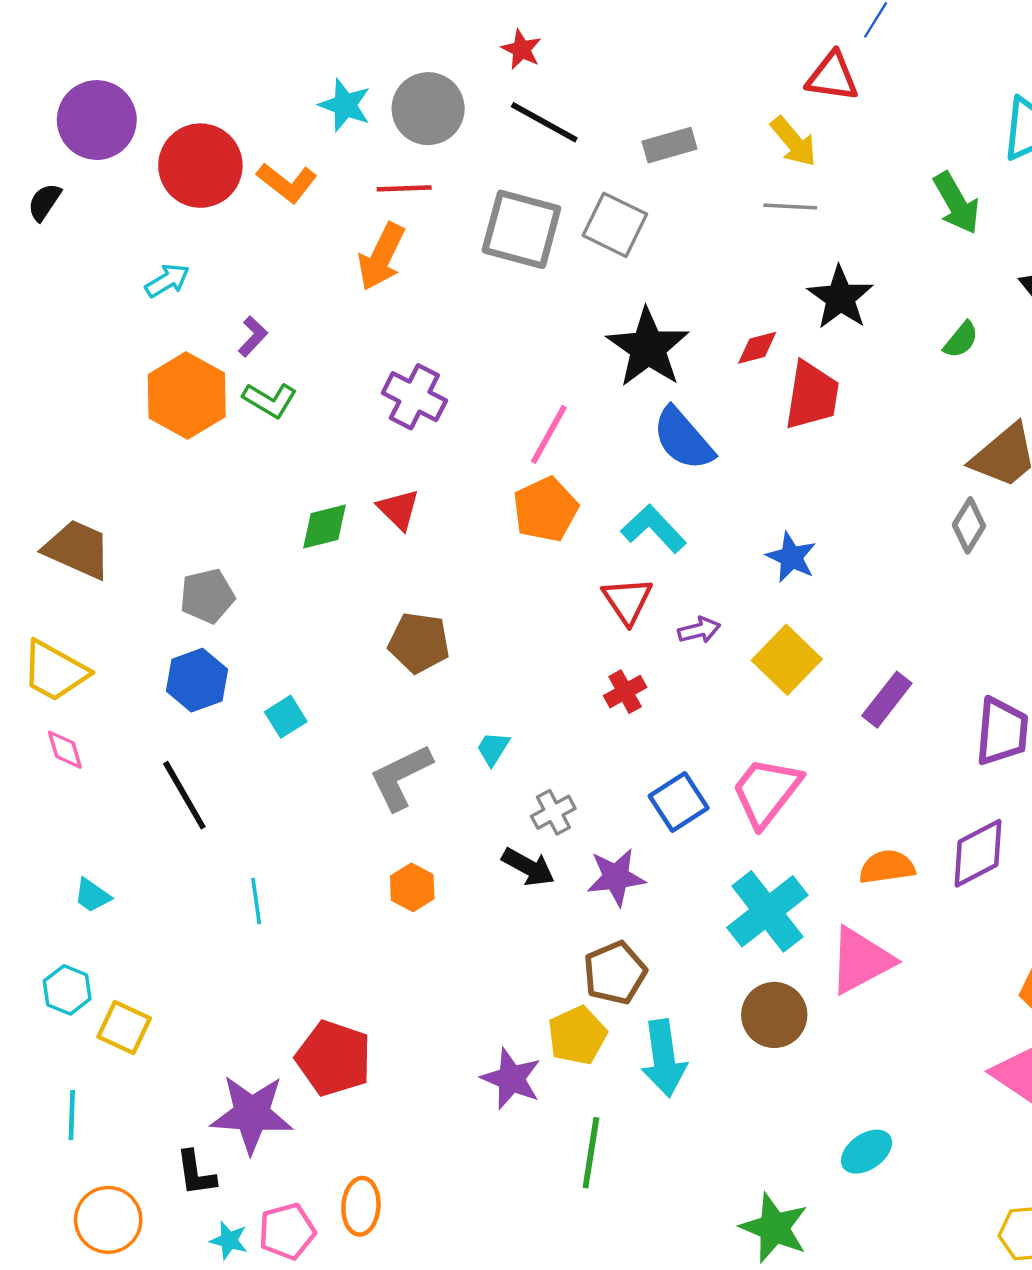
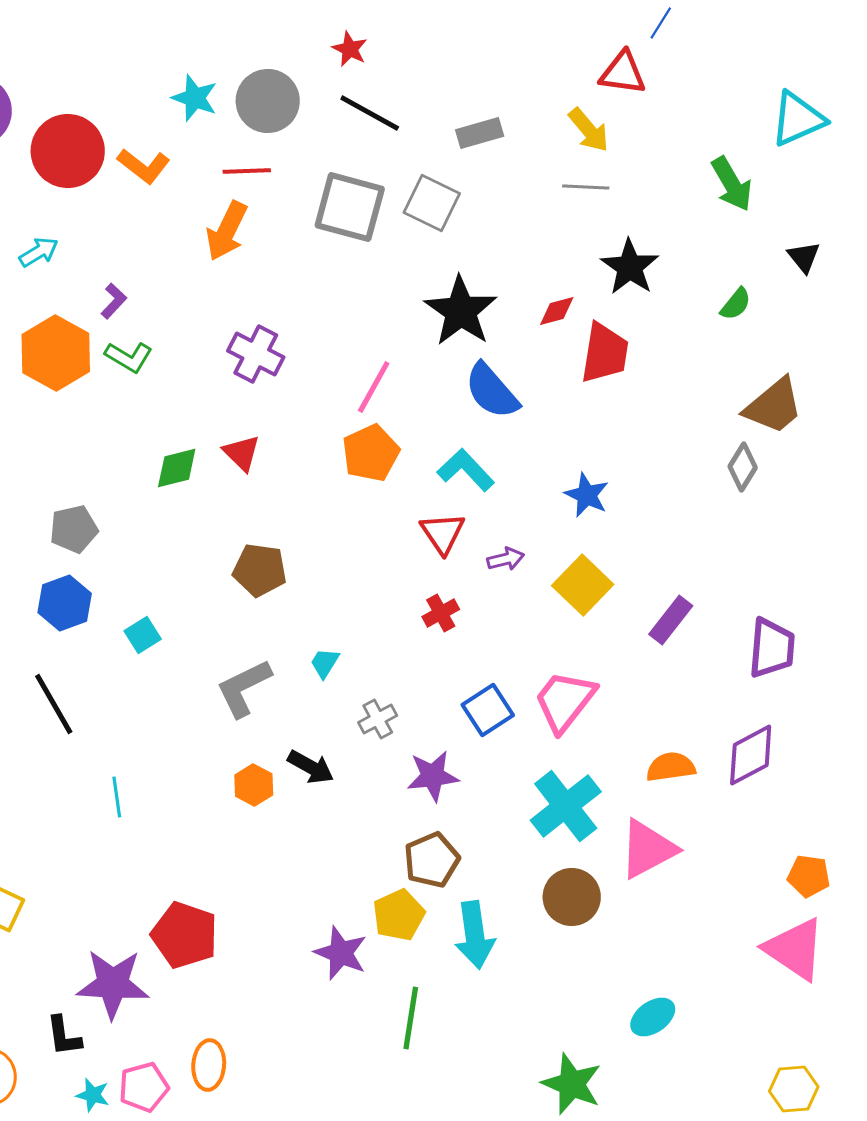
black arrow: (528, 867) -> (311, 767), moved

